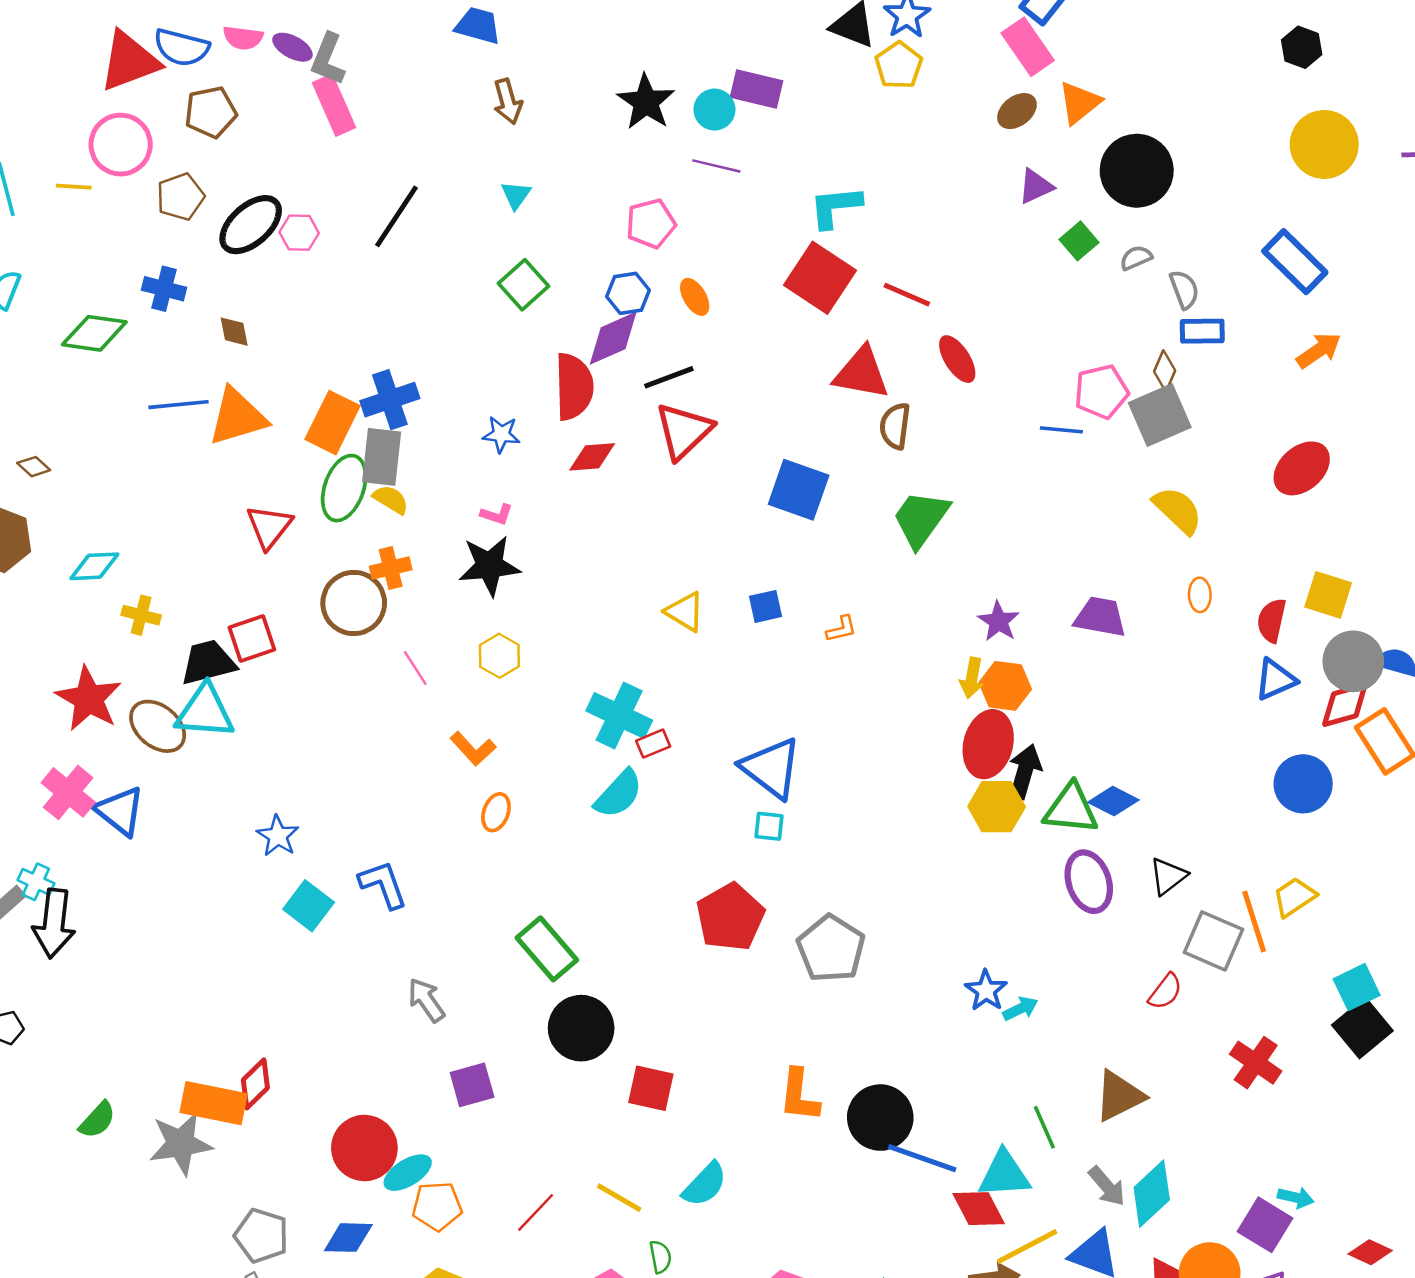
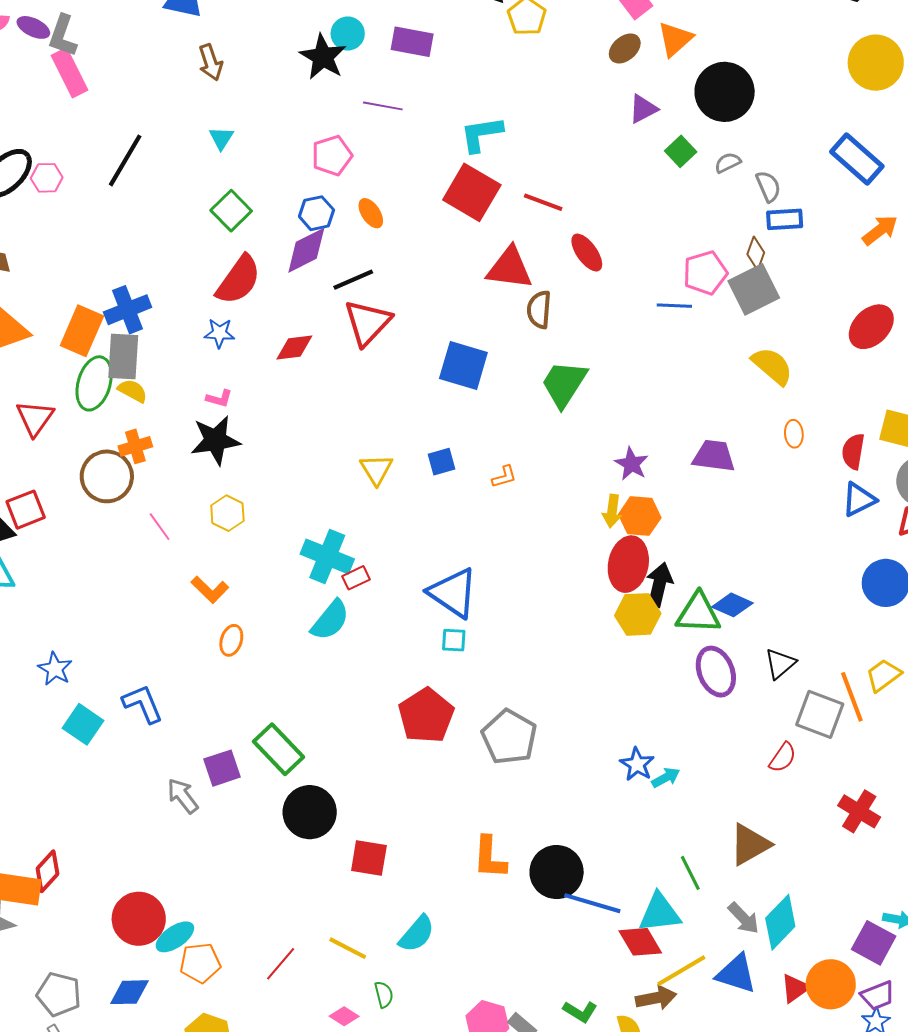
cyan circle: (714, 110) -> (348, 34), moved
red semicircle: (574, 387) -> (239, 280), moved, turned 40
yellow triangle: (685, 612) -> (376, 469), turned 30
purple square: (472, 1085) -> (222, 768), moved

